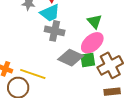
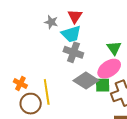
yellow line: (33, 74) -> (47, 92), turned 55

